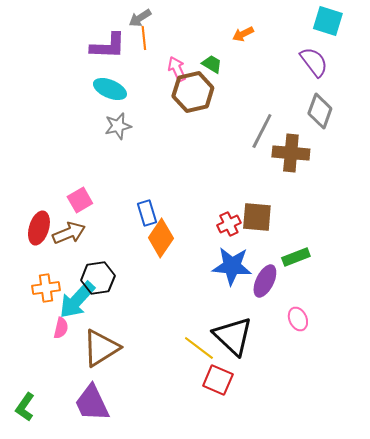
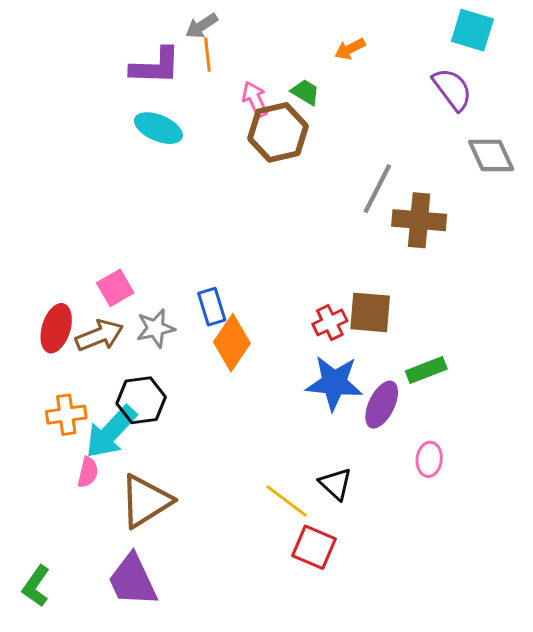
gray diamond: (320, 111) -> (491, 155), moved, turned -44
gray star: (118, 126) -> (156, 328), moved
pink ellipse: (298, 319) -> (429, 459), turned 30
black triangle: (233, 336) -> (336, 484), size x0.6

